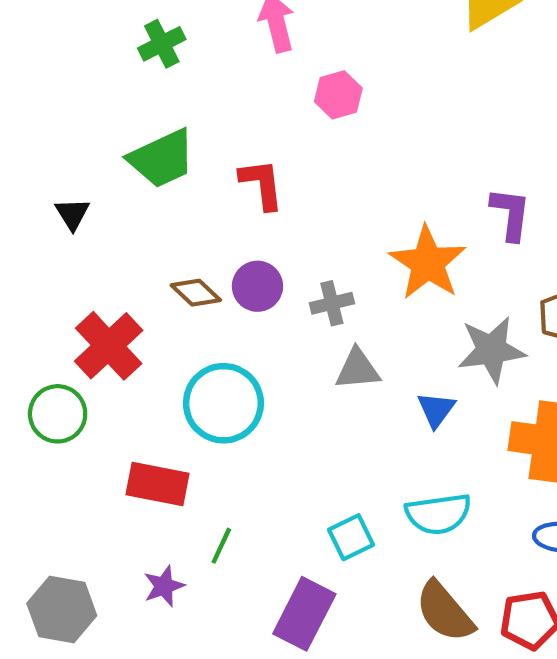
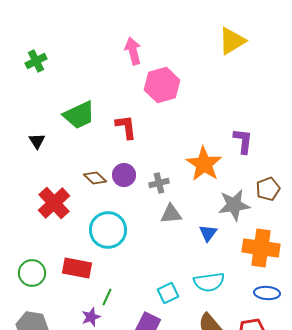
green cross: (162, 44) -> (36, 61), moved
pink hexagon: (338, 95) -> (162, 85), size x1.6
green circle: (58, 414) -> (32, 273), moved
purple star: (164, 586) -> (91, 317), moved

